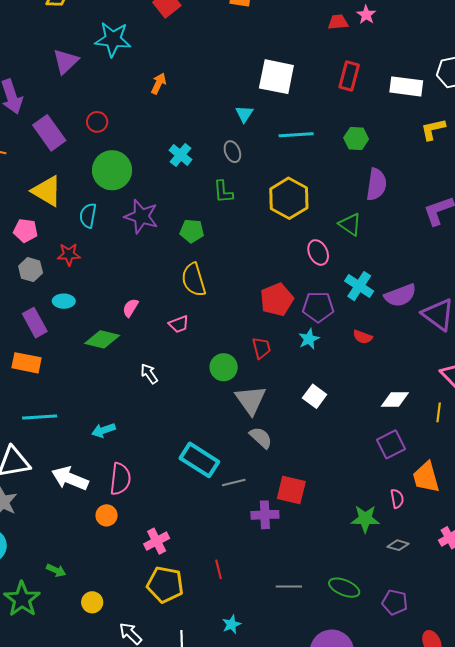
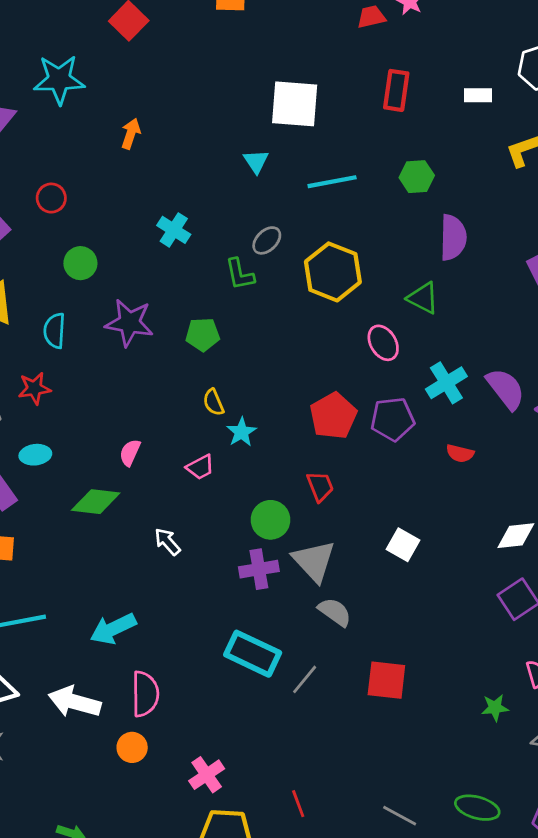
white rectangle: (406, 86) -> (478, 95), size x0.6
gray ellipse: (232, 152) -> (267, 240), moved, turned 75
green circle: (112, 170) -> (80, 263), size x0.6
yellow semicircle: (194, 280) -> (213, 402), size x0.6
cyan cross: (359, 286) -> (446, 383), turned 32
purple semicircle: (400, 295) -> (506, 389), turned -100
cyan star: (309, 339) -> (241, 432), moved
cyan arrow: (103, 430) -> (113, 629), size x1.4
gray line: (234, 483) -> (305, 679), turned -30
purple cross: (265, 515) -> (259, 569), moved
green star: (365, 519) -> (495, 708), size x0.7
gray line: (289, 586) -> (400, 816), turned 35

